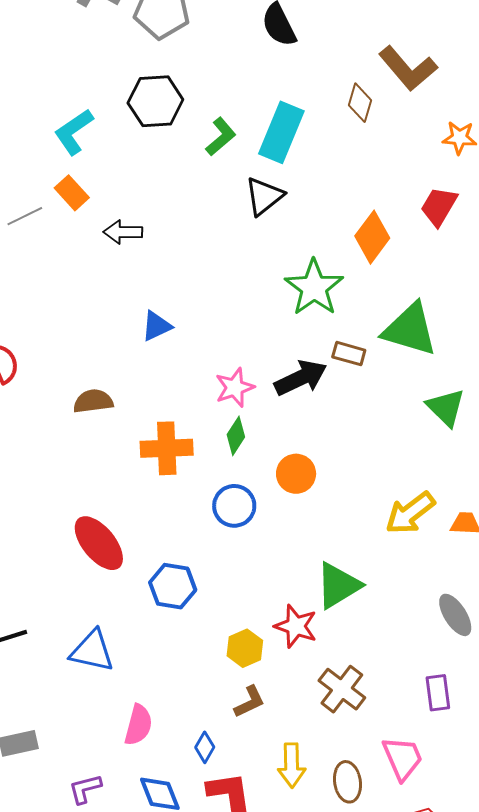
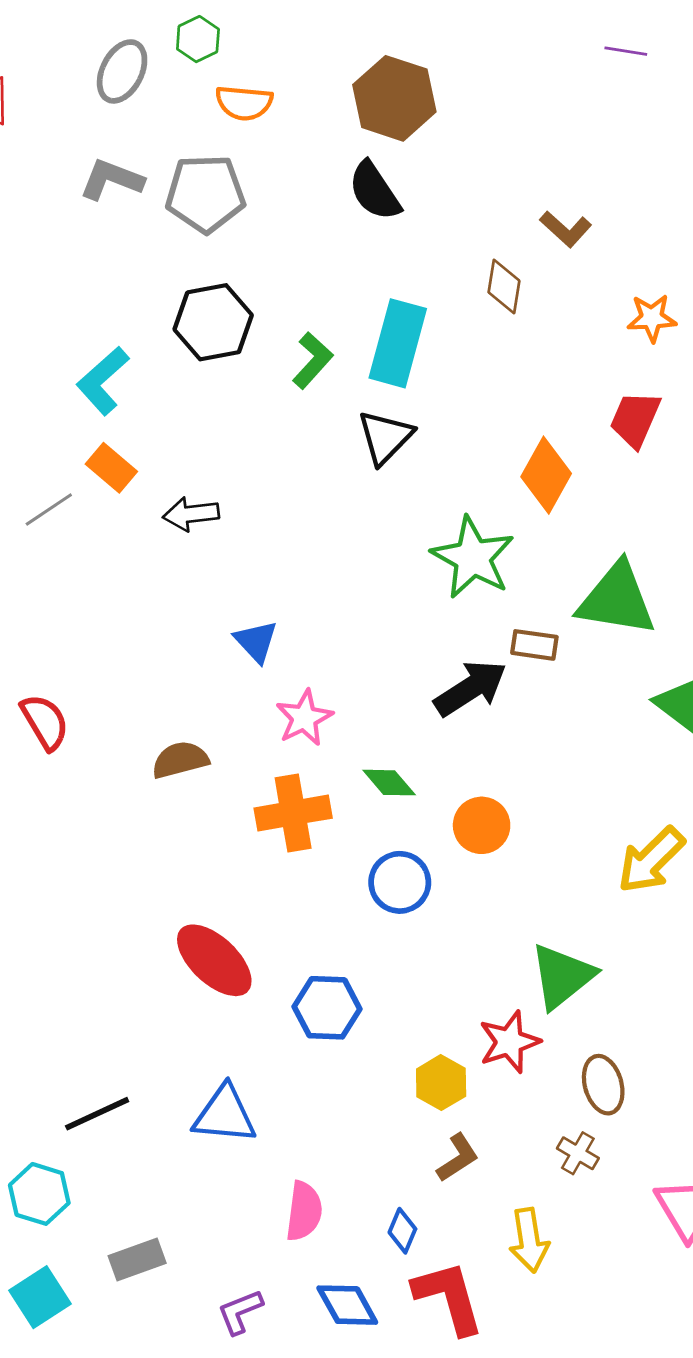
brown L-shape: (408, 68) -> (566, 229), size x0.6
blue triangle: (156, 326) -> (256, 641), turned -40
pink star: (235, 388) -> (304, 718), moved
green diamond: (236, 436) -> (389, 783), turned -66
red star: (296, 626) -> (509, 1042), turned -30
brown cross: (342, 689) -> (578, 1153), moved, size x0.6
brown ellipse: (347, 782) -> (603, 1085), moved

